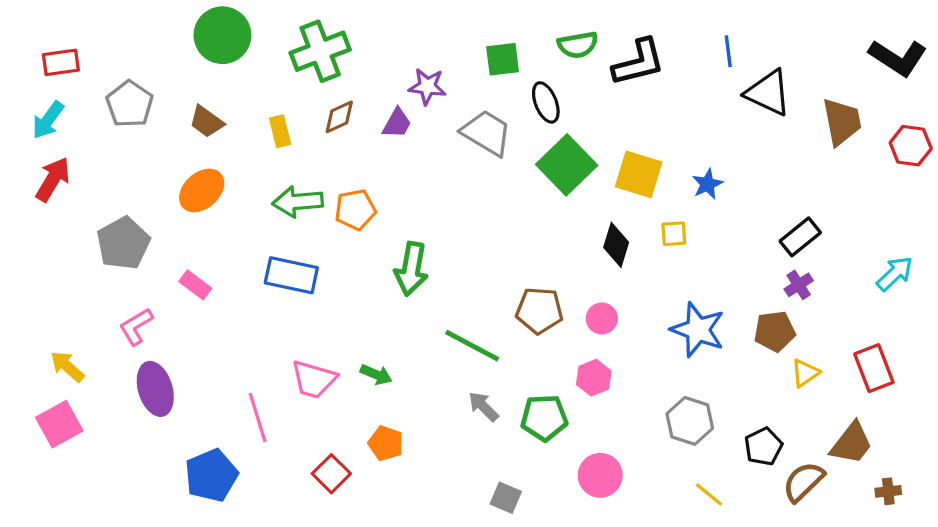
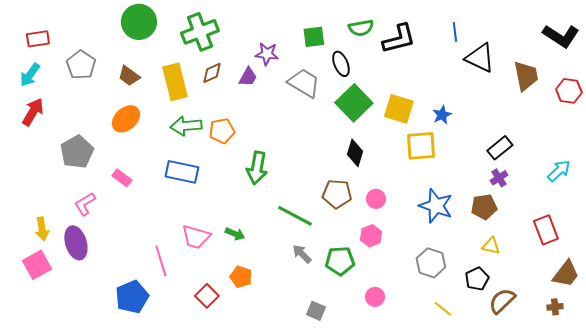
yellow rectangle: (280, 131) -> (175, 82), size x1.8
yellow square: (674, 234) -> (421, 146), size x1.8
black diamond: (616, 245) -> (355, 153), moved
yellow arrow: (67, 367) -> (42, 229), turned -140
yellow triangle: (805, 373) -> (491, 246), moved, turned 48
purple ellipse: (155, 389) -> (76, 243), moved
brown trapezoid: (851, 443) -> (566, 274), moved
pink circle: (600, 475) -> (375, 297), size x0.7

